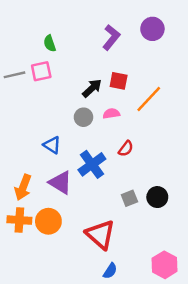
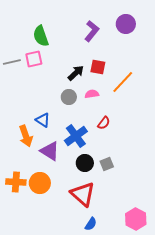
green semicircle: (50, 43) -> (41, 36), size x1.5
orange arrow: (23, 187) -> (26, 136), moved, turned -40
black circle: (157, 197) -> (85, 163), moved

